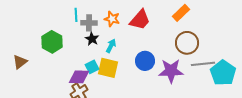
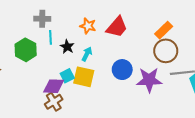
orange rectangle: (181, 13) -> (164, 30), moved
cyan line: (76, 15) -> (51, 37), moved
gray cross: (89, 23) -> (42, 19), moved

